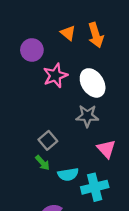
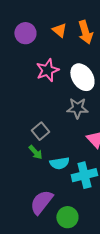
purple circle: (32, 50) -> (25, 33), moved

